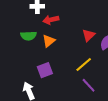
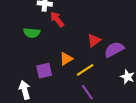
red arrow: (51, 20) -> (57, 19), turned 56
orange triangle: (49, 41) -> (66, 59), moved

